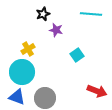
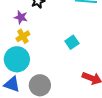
purple star: (56, 30) -> (21, 17), moved

